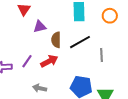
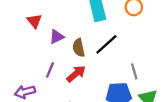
gray line: (101, 55) -> (134, 71), moved
purple line: (27, 61) -> (50, 70), moved

